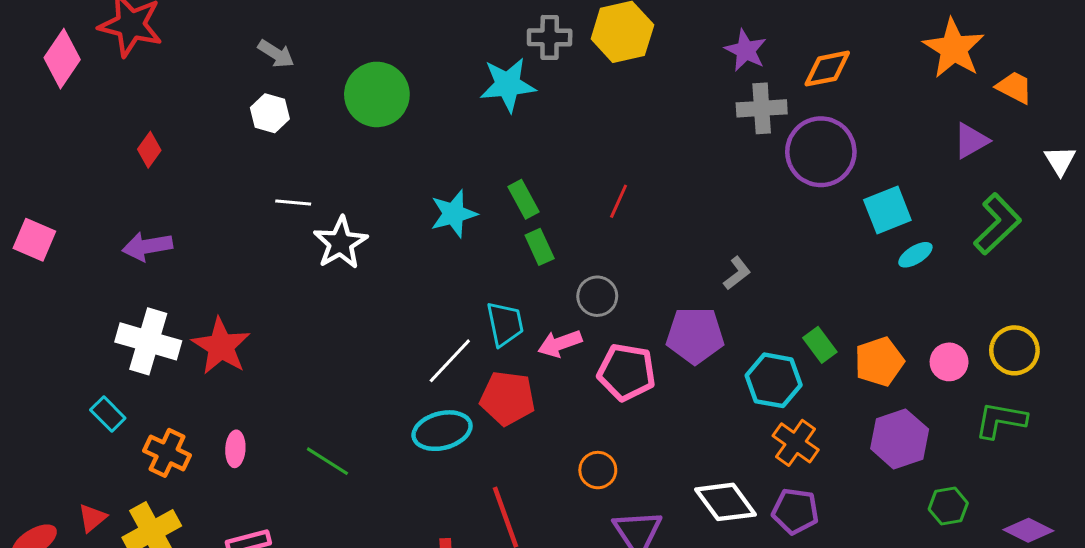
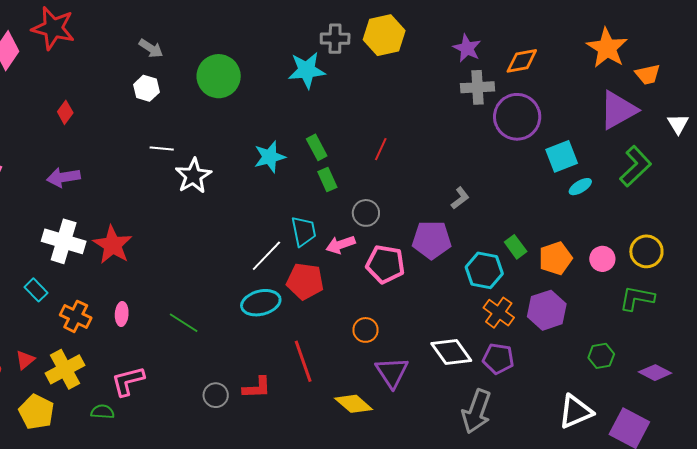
orange trapezoid: (1014, 87) -> (648, 74), turned 140
purple triangle: (971, 141) -> (618, 110), size x1.6
purple hexagon: (900, 439) -> (547, 310), moved

